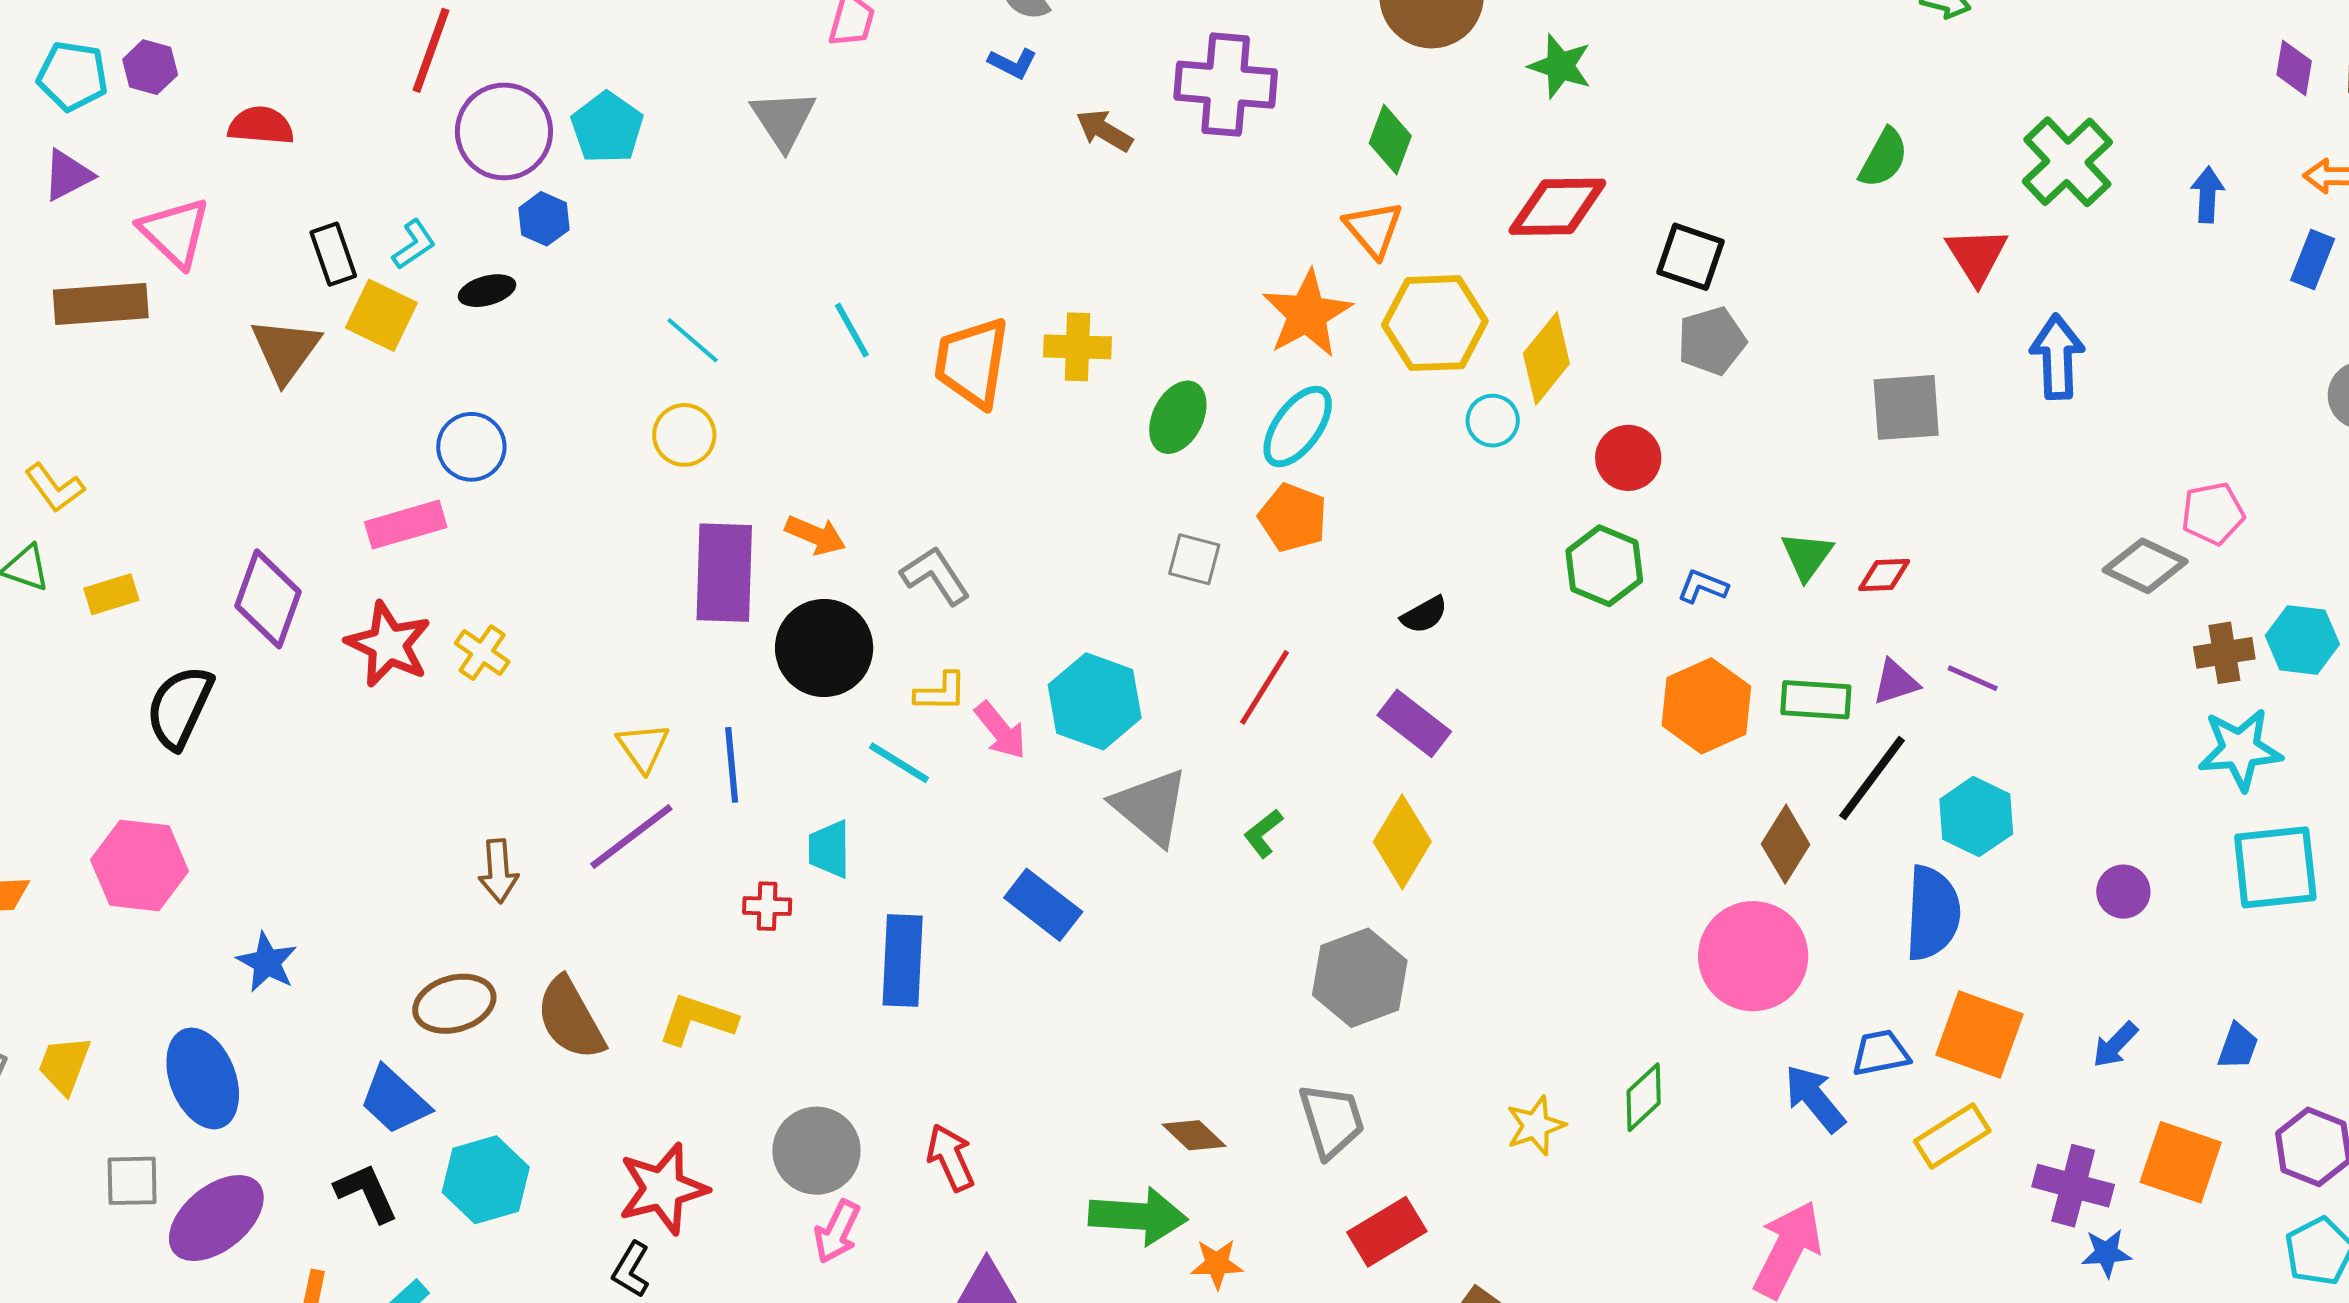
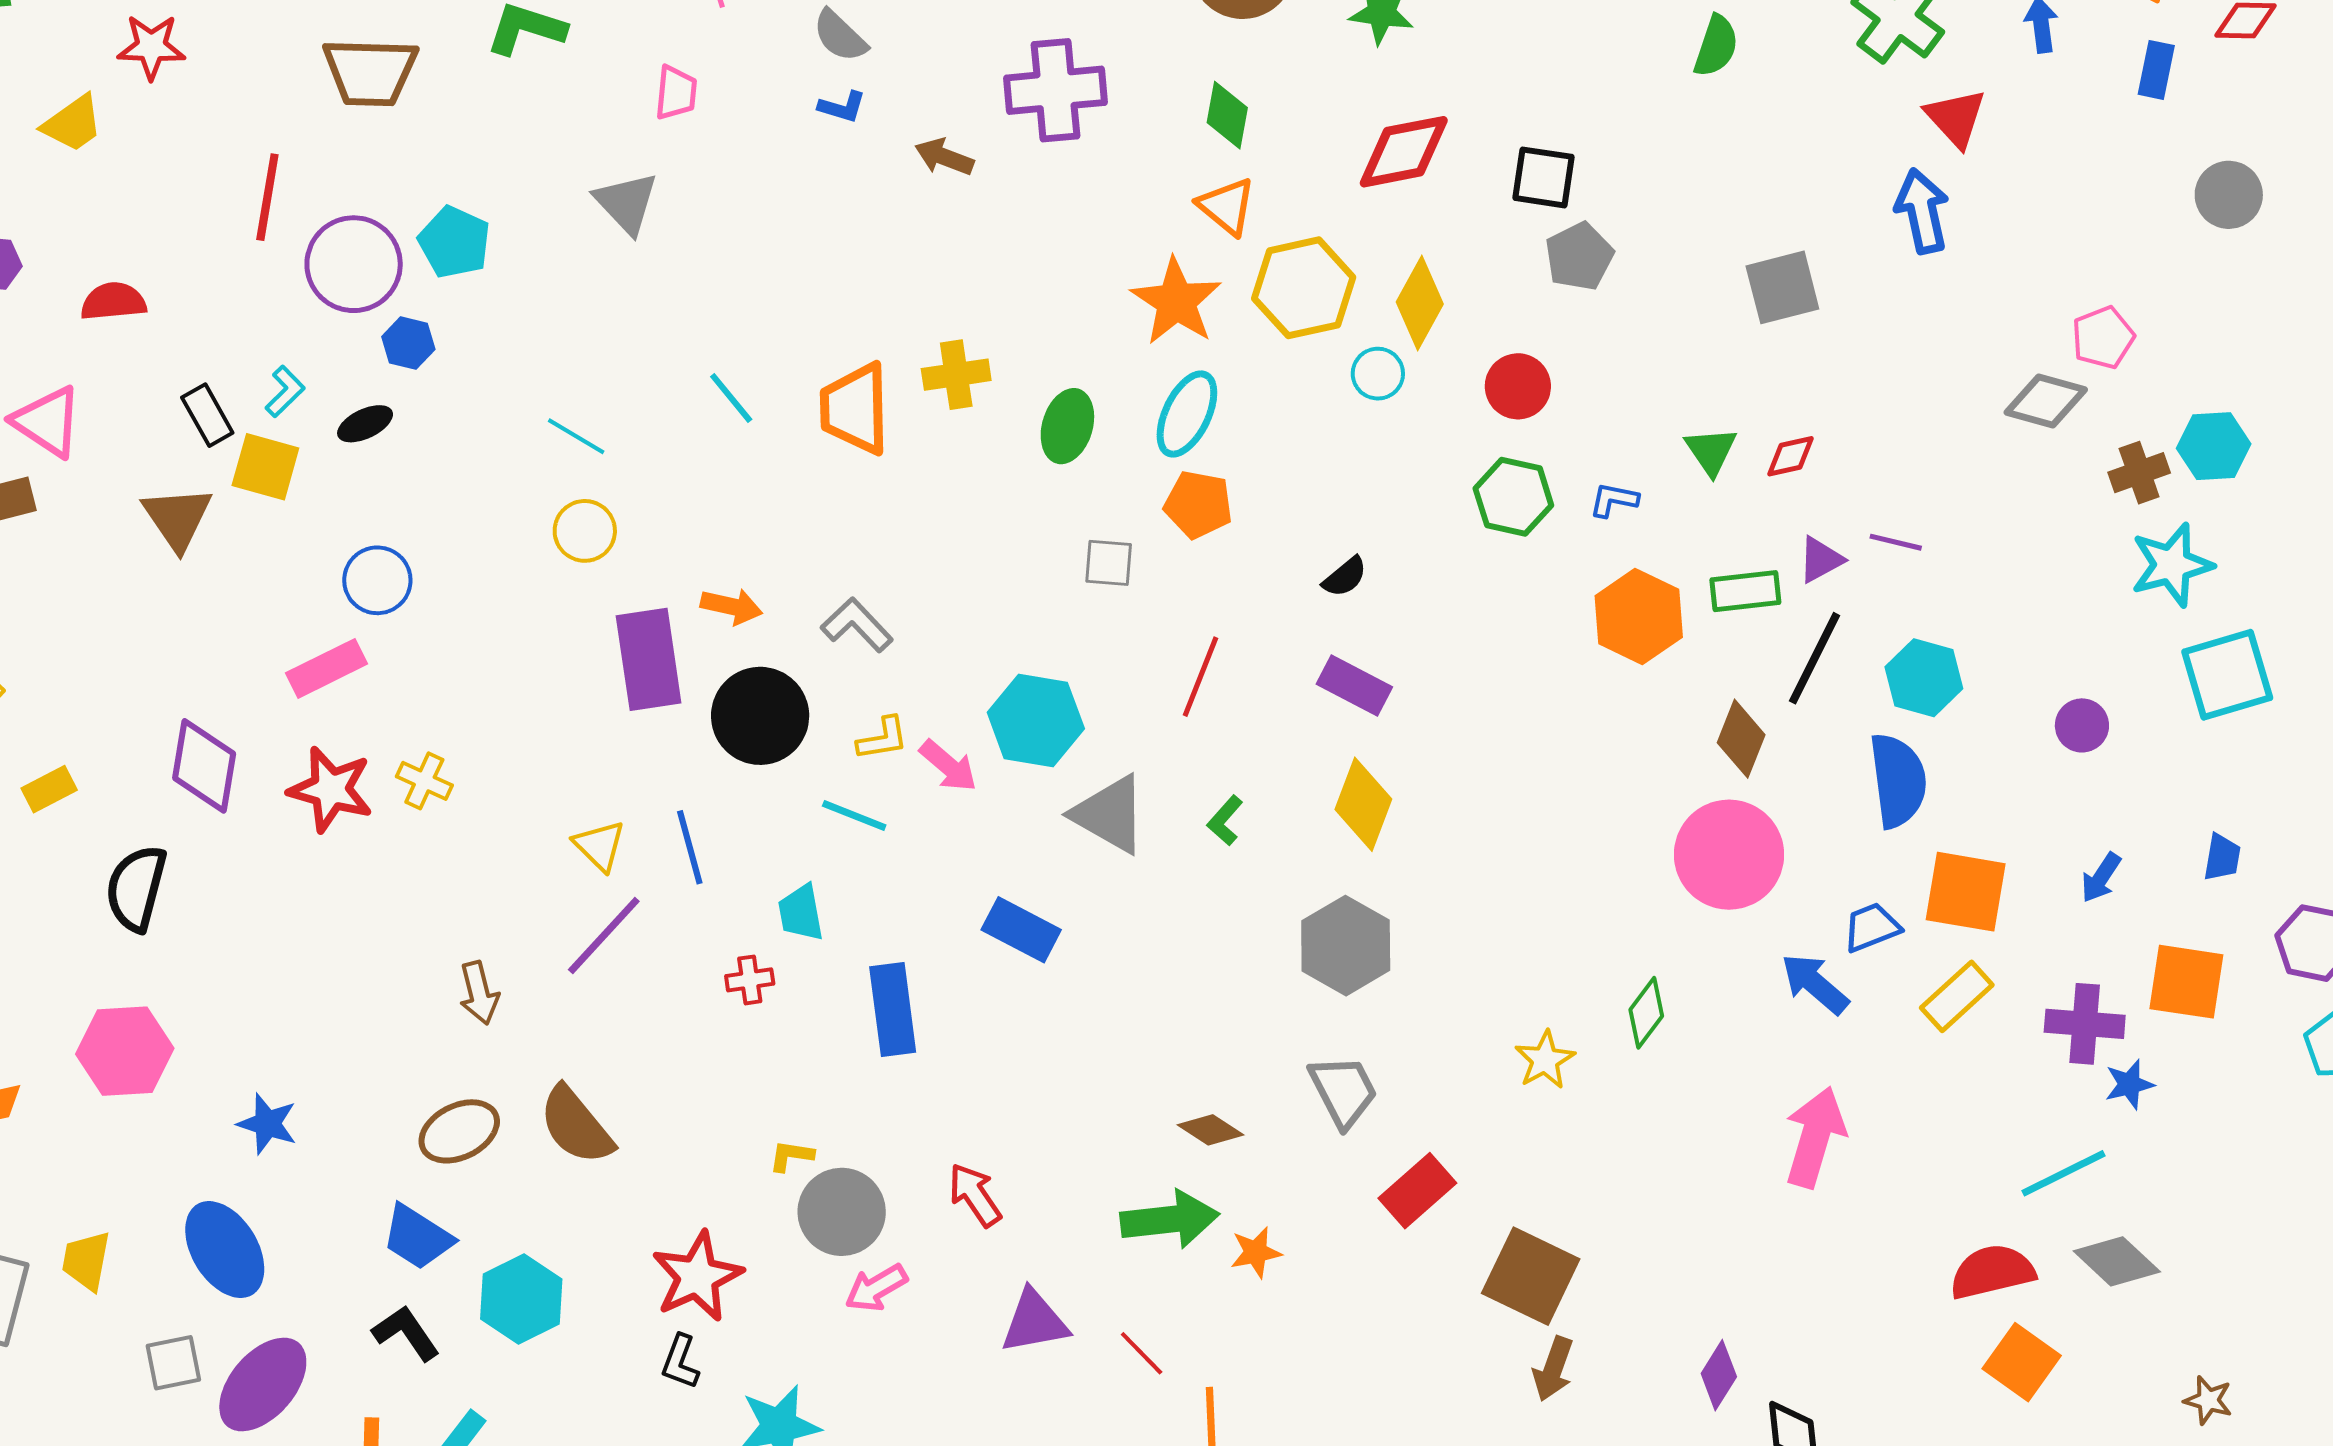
red triangle: (1977, 256) -> (1956, 118), moved
yellow L-shape: (697, 1020) -> (791, 1156), moved, size x0.6
pink arrow: (837, 1232) -> (876, 1288), turned 44

